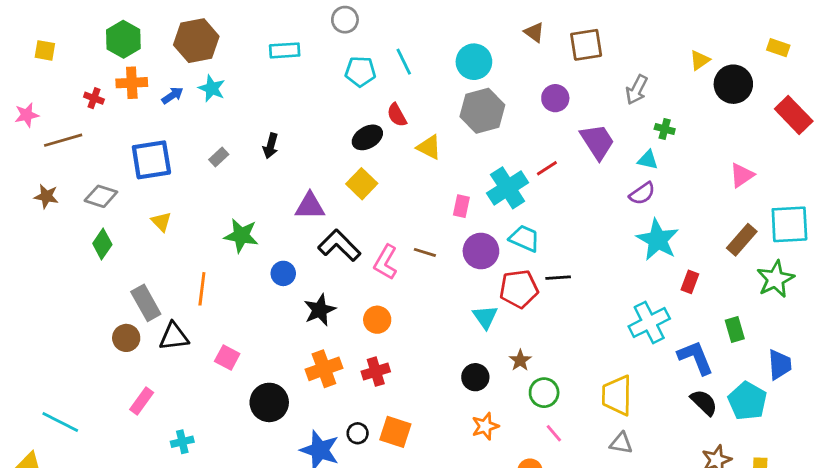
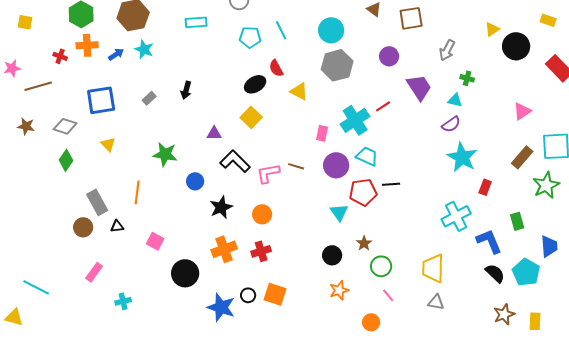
purple triangle: (310, 206) -> (214, 133), size x0.7
pink L-shape: (386, 262) -> (268, 173), turned 50
black triangle: (174, 337) -> (117, 226), size x0.6

